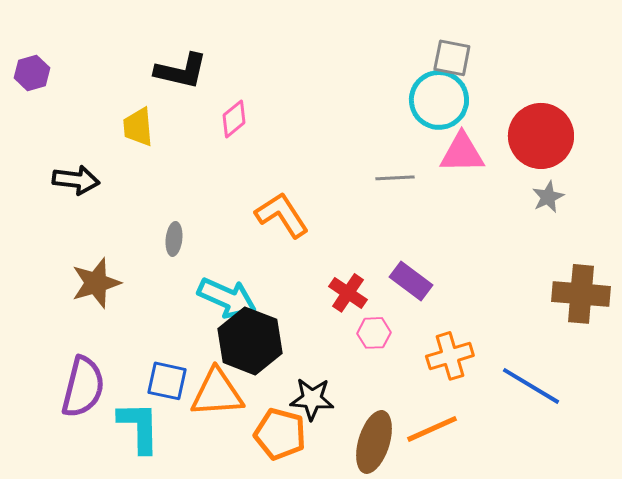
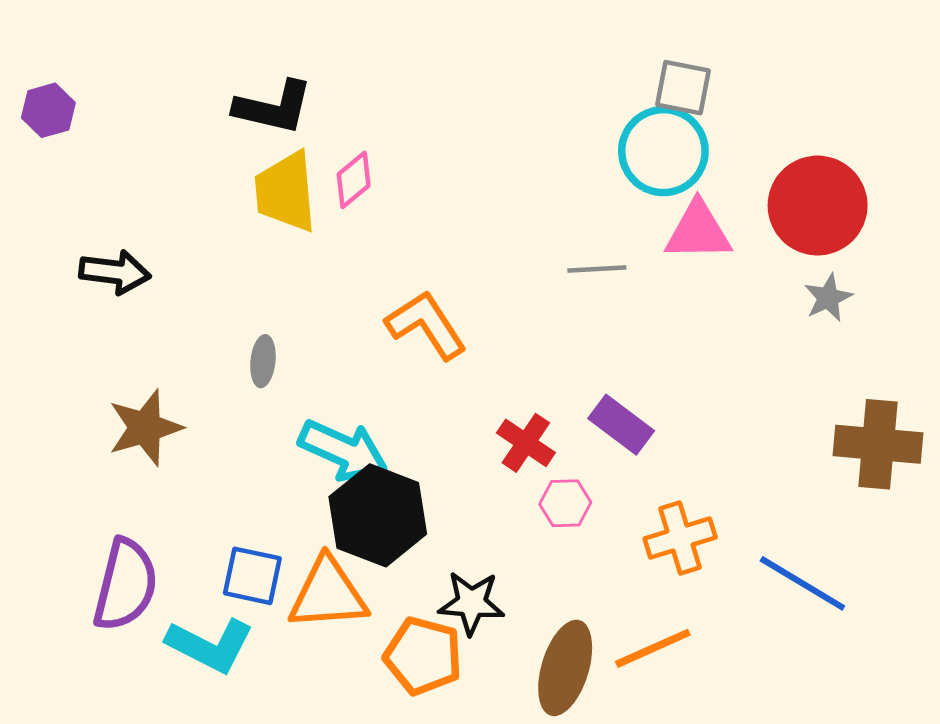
yellow trapezoid: (138, 127) -> (286, 192), moved, size x1.4
cyan L-shape: (139, 427) -> (210, 645), turned 118

